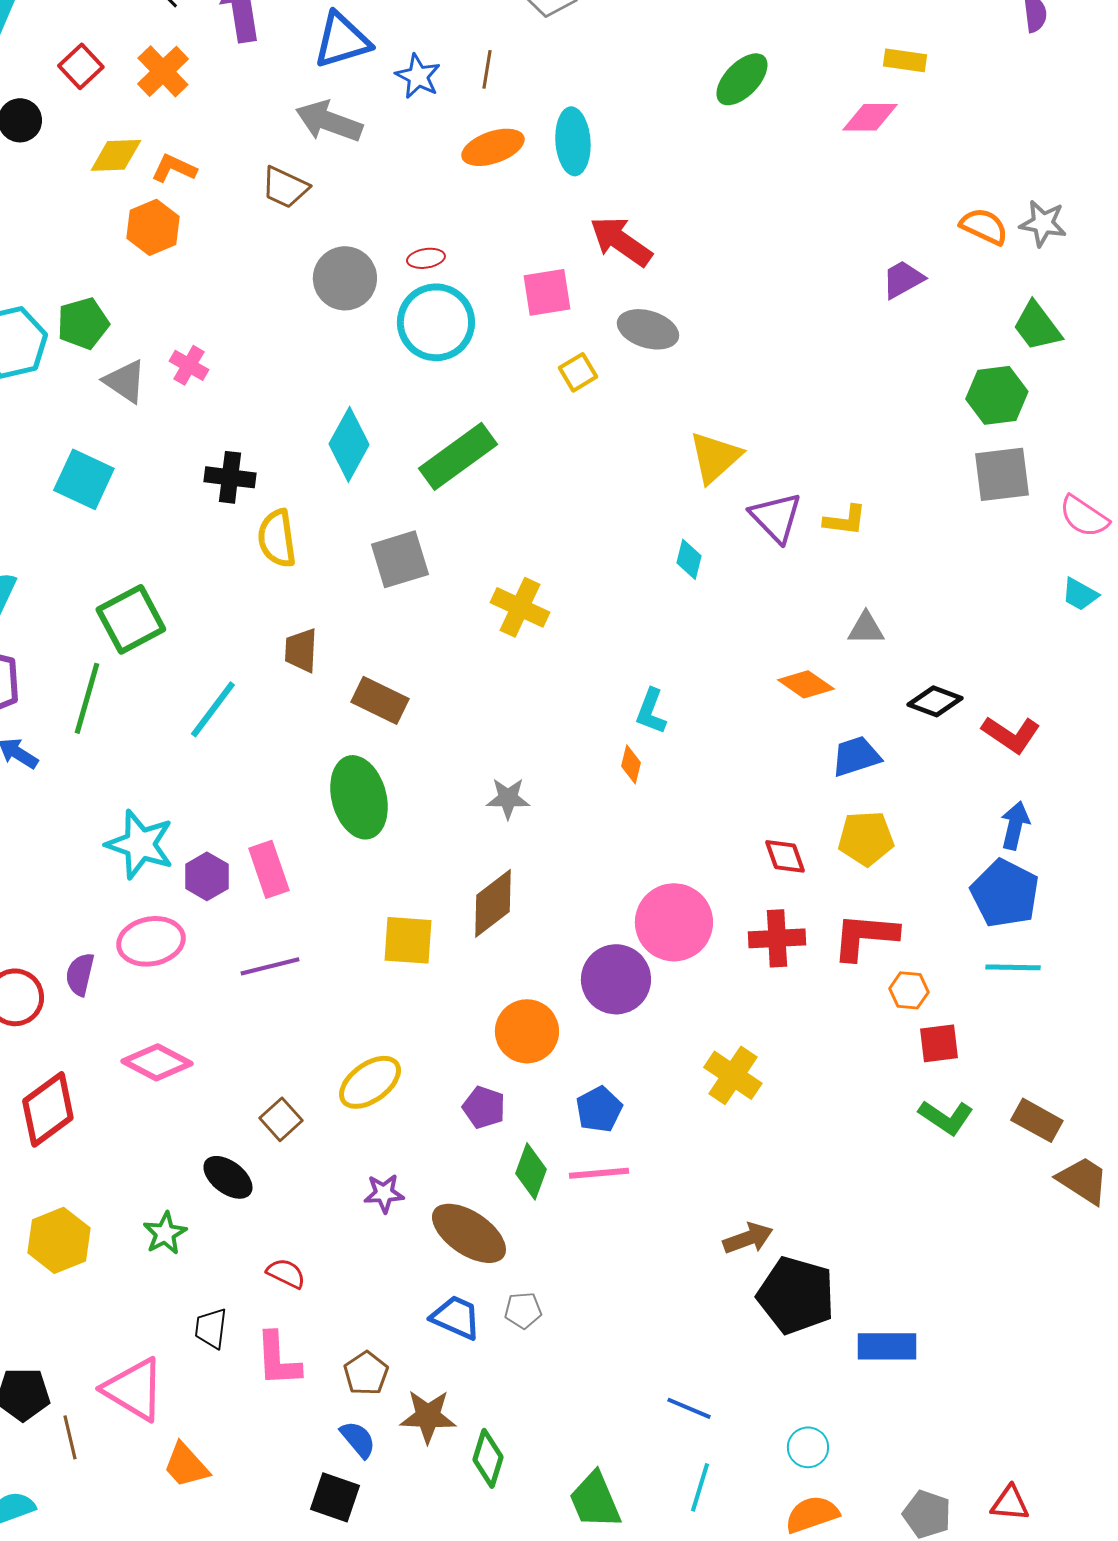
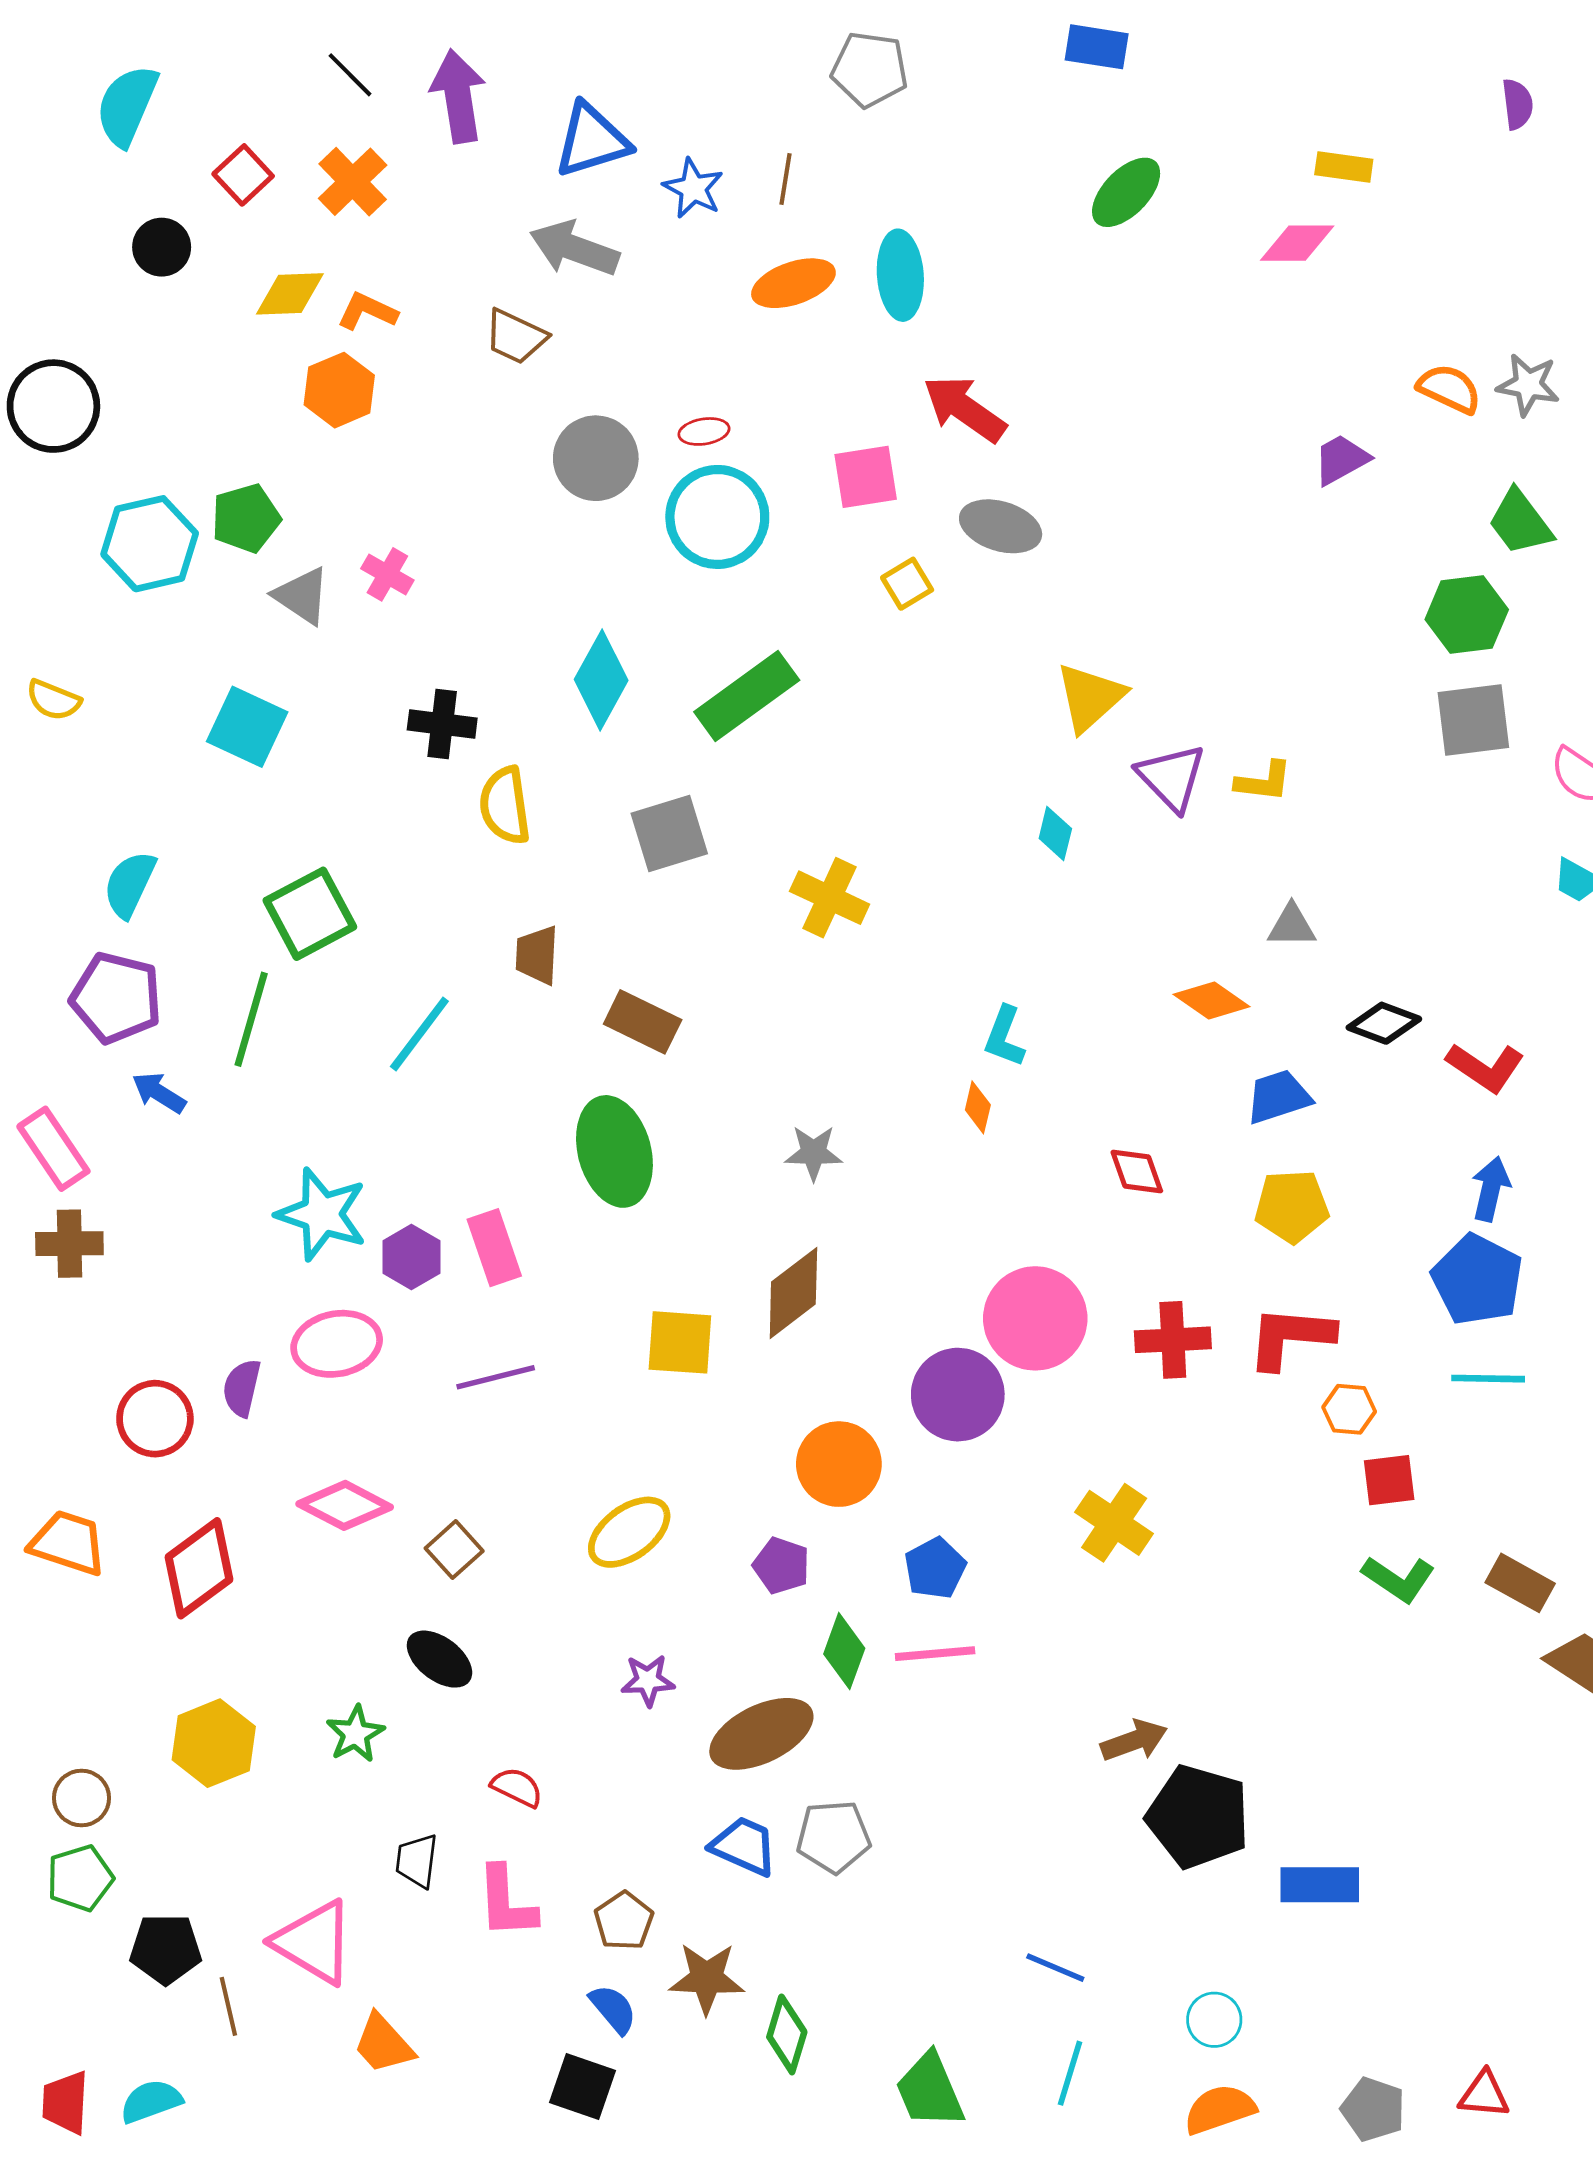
red diamond: (785, 856) -> (1137, 1172), moved
brown square: (281, 1119) -> (454, 1550), moved
brown ellipse: (469, 1233) -> (761, 1734), turned -60
gray pentagon: (523, 1310) -> (834, 1837), size x1.5

